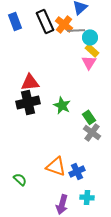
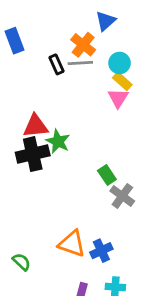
black rectangle: (45, 21) -> (57, 64), moved, size x0.6
gray line: (76, 30) -> (80, 63), moved
green star: (62, 105) -> (58, 141), moved
green rectangle: (89, 117) -> (107, 175), moved

